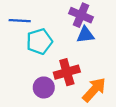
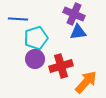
purple circle: (44, 87) -> (35, 59), moved

